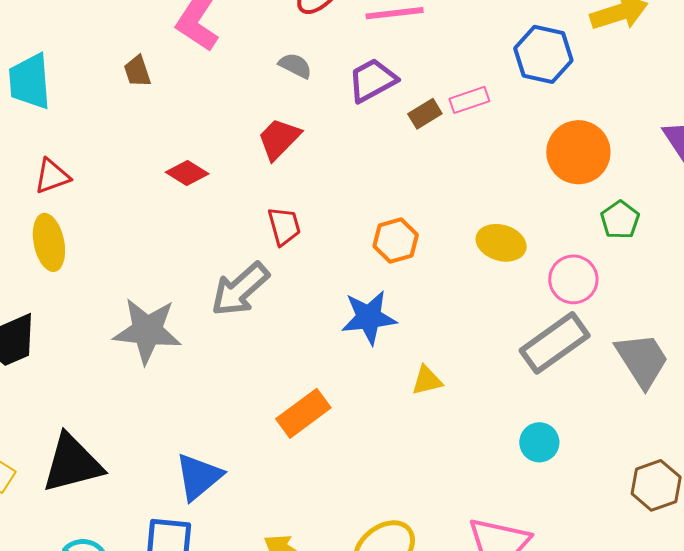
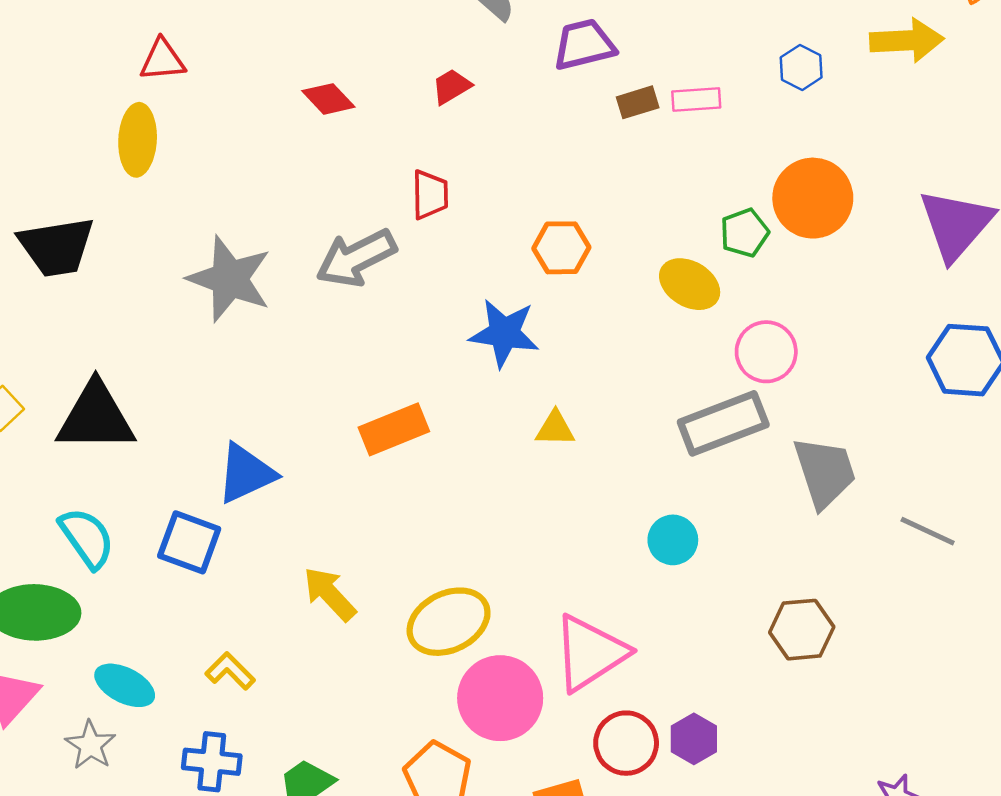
blue hexagon: (543, 54) -> (801, 67), size x0.6
red trapezoid: (279, 139) -> (451, 87), size x0.7
green pentagon: (620, 220) -> (744, 233), moved

